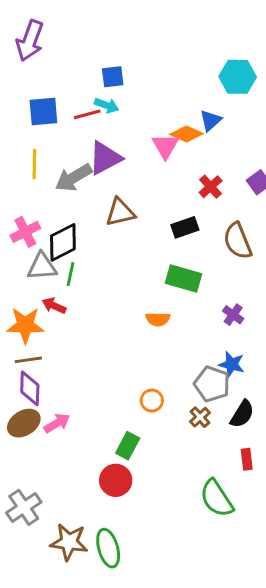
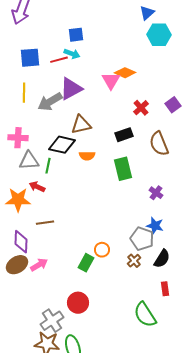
blue triangle: (211, 120) -> (147, 13), moved
pink cross: (25, 232) -> (18, 138), turned 30
black diamond: (63, 242) -> (62, 145), moved, turned 40
green rectangle: (183, 279) -> (123, 169), turned 60
orange semicircle: (158, 319) -> (87, 156), moved
brown line: (28, 360) -> (45, 223), moved
green rectangle: (128, 446) -> (86, 263), moved
gray cross: (24, 507) -> (52, 321), moved

